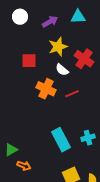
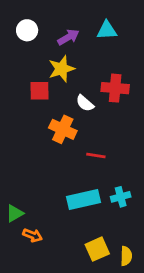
yellow star: (58, 47) -> (61, 69), moved
red cross: (84, 59) -> (115, 88), turned -30
red line: (72, 94) -> (96, 156), moved, turned 32
cyan rectangle: (61, 140) -> (83, 200), turned -75

